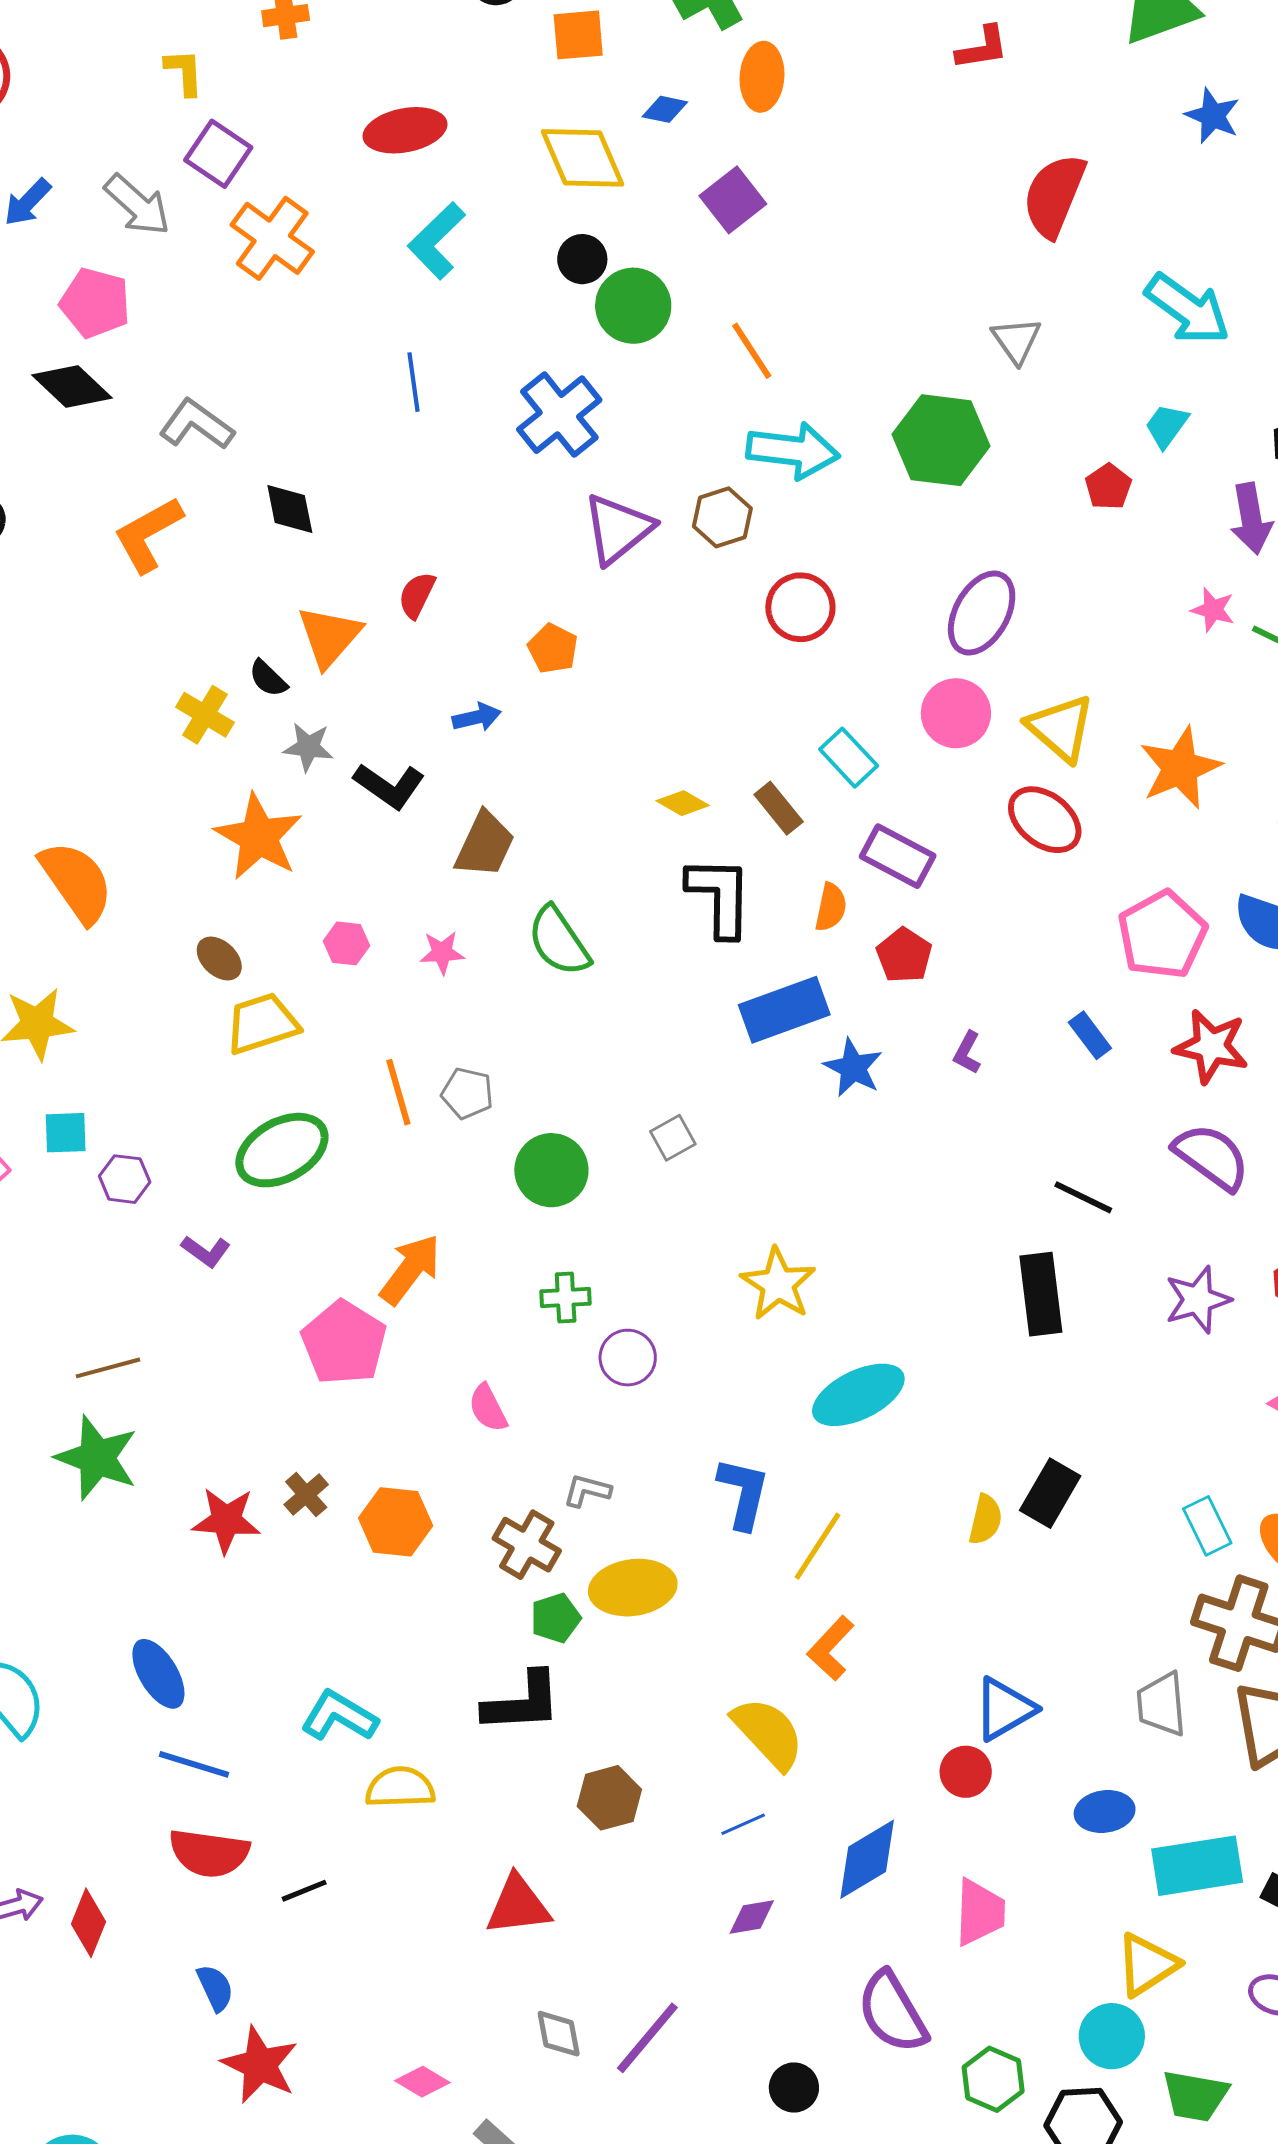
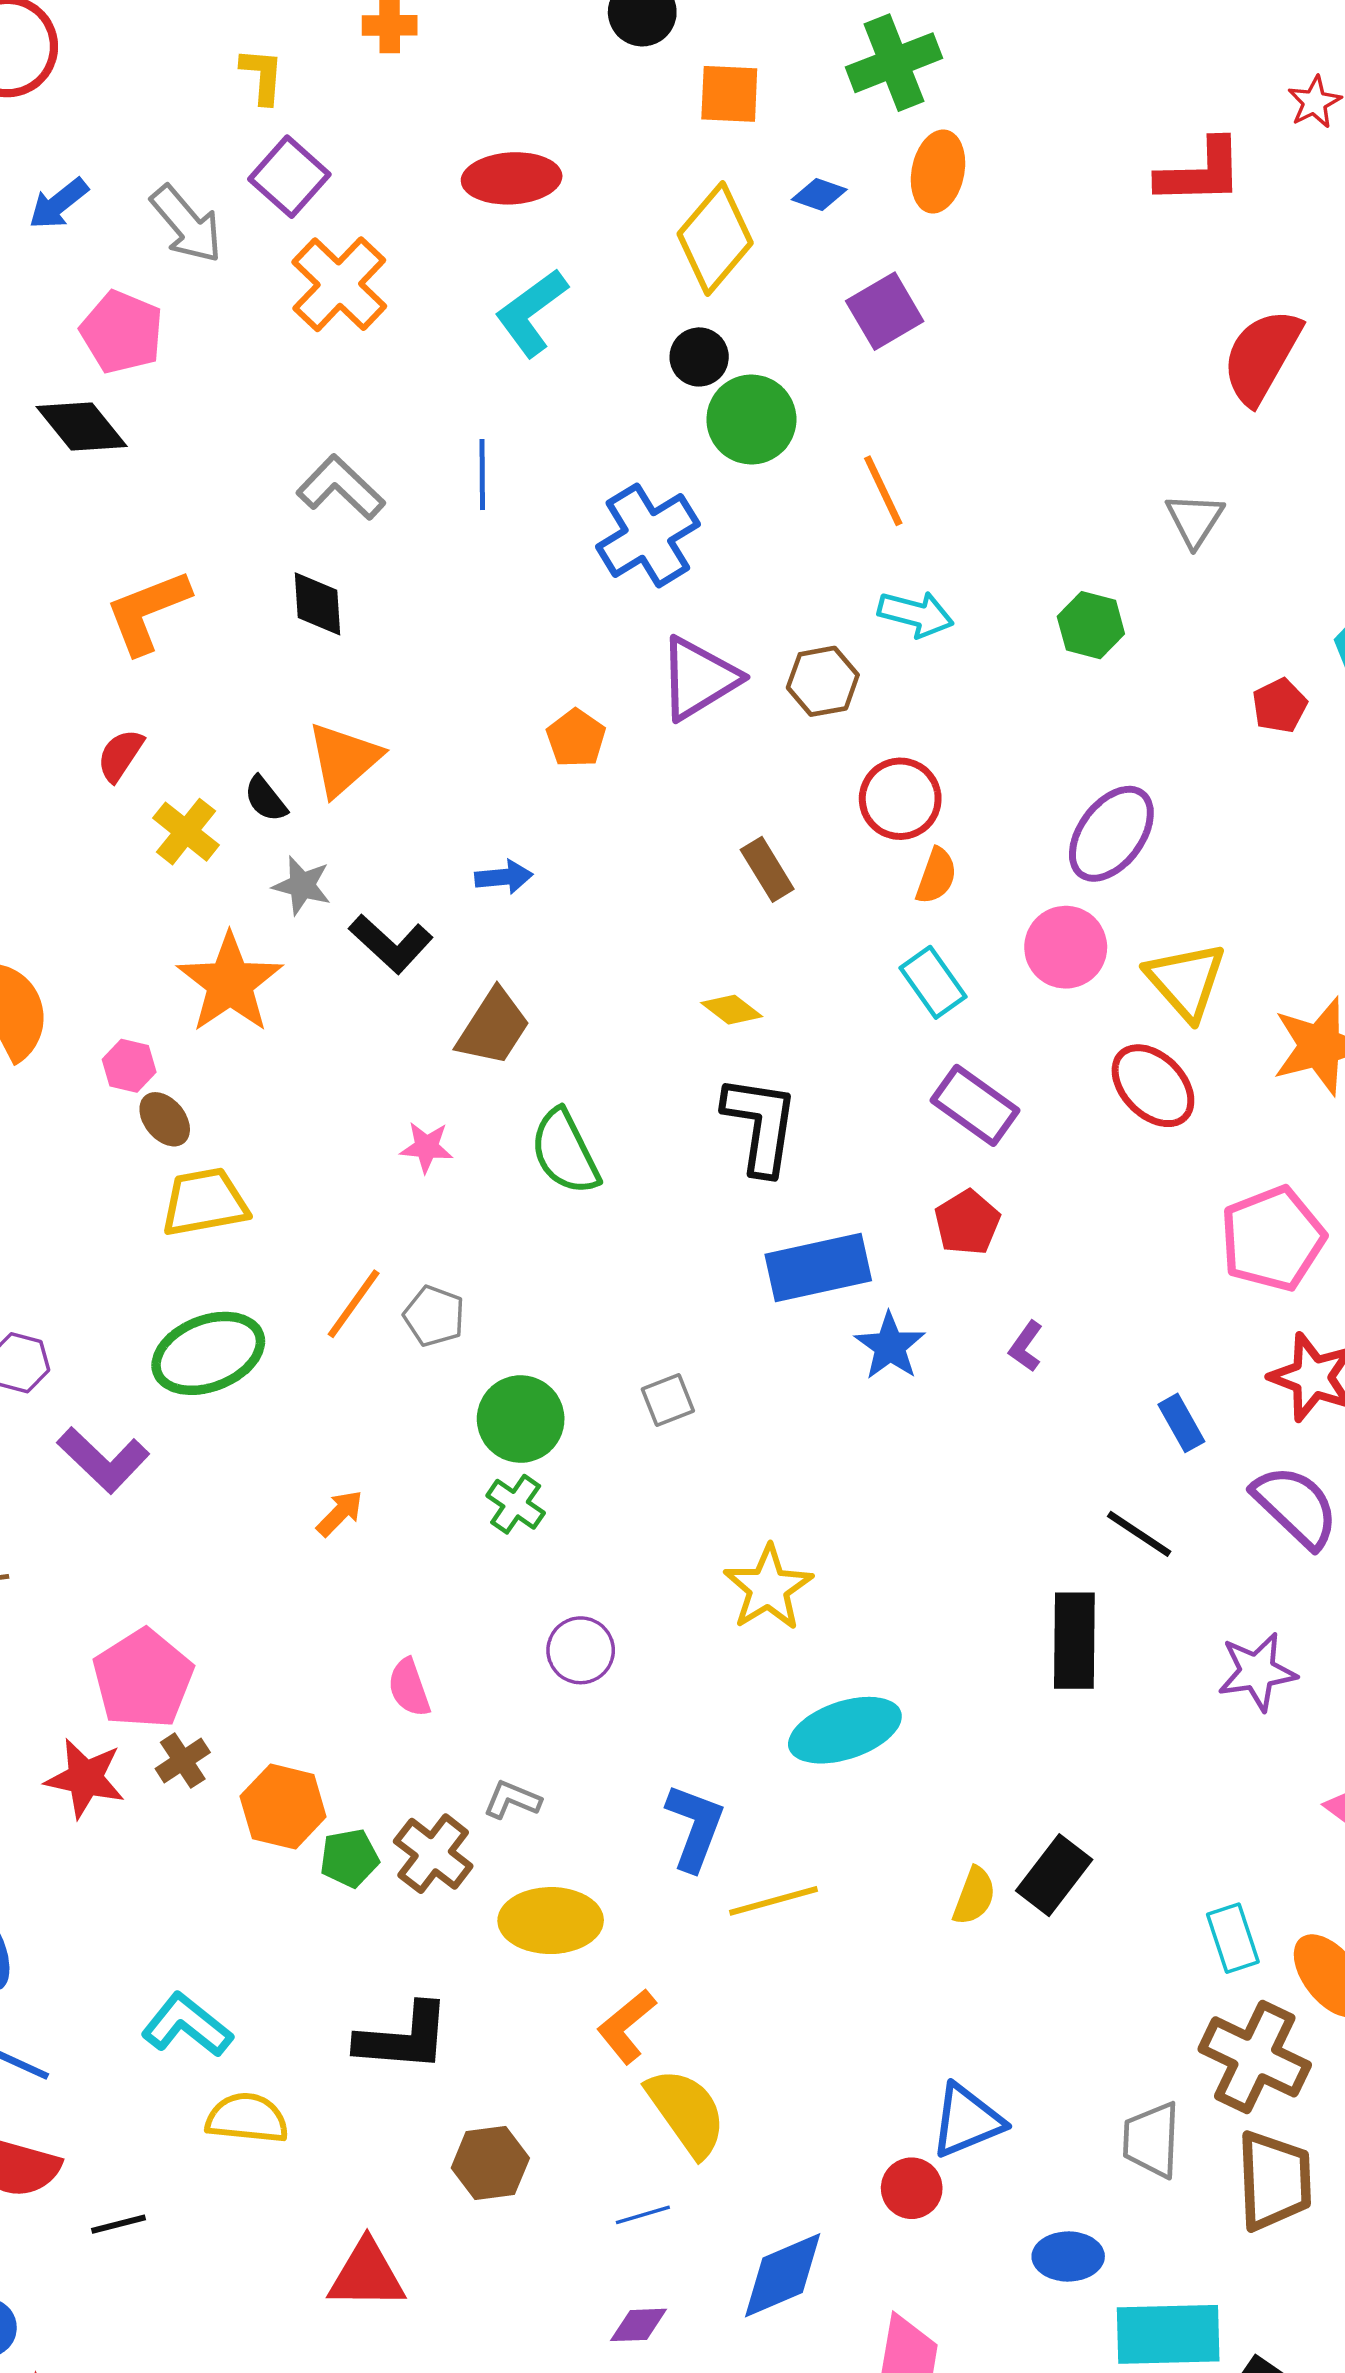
red L-shape: (982, 48) -> (1200, 172), size x1.4
yellow diamond: (582, 158) -> (715, 238), turned 56
gray L-shape: (196, 425) -> (341, 487), moved
green hexagon: (941, 440) -> (1091, 625), size x0.6
cyan arrow: (793, 451) -> (916, 614), size x0.7
red semicircle: (417, 595) -> (120, 755), moved
orange pentagon: (553, 649) -> (576, 738), moved
brown rectangle: (779, 808) -> (767, 869), moved
orange semicircle: (831, 907) -> (936, 876), moved
pink hexagon: (346, 943) -> (129, 1066), moved
blue rectangle: (1090, 1035) -> (1181, 1423), moved
orange line: (398, 1092) -> (354, 1304), turned 44
purple L-shape: (206, 1251) -> (103, 1460), size x1.6
orange arrow: (410, 1269) -> (340, 1513), size x0.6
green cross: (566, 1298) -> (516, 1504), moved, turned 30
pink pentagon: (344, 1343) -> (143, 1679), moved
yellow line: (818, 1546) -> (773, 1901), turned 34
green pentagon: (556, 1618) -> (349, 1858), moved
orange L-shape: (831, 1648) -> (626, 2026), moved

